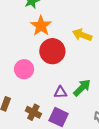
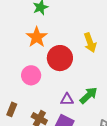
orange star: (41, 26) -> (37, 37), moved
yellow arrow: (82, 35) -> (90, 43), turned -132

